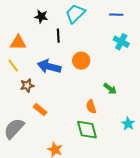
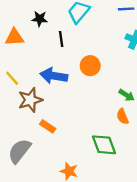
orange triangle: (18, 42) -> (14, 37), moved
brown star: (27, 86) -> (30, 100), size x1.5
orange semicircle: (91, 107) -> (123, 116), moved

